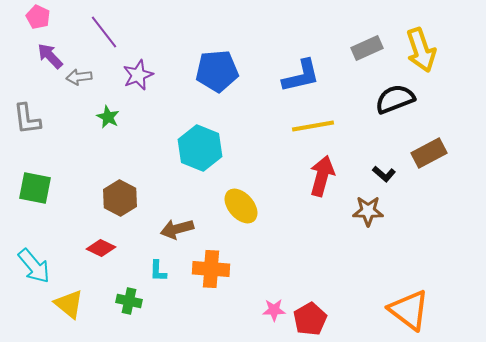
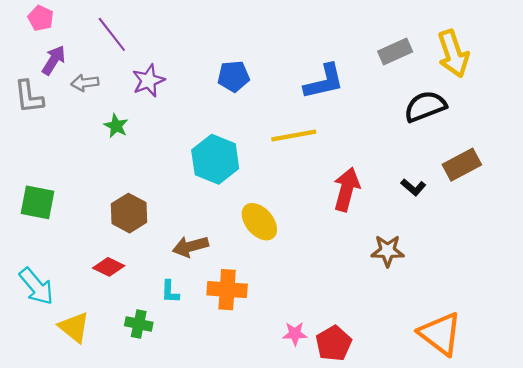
purple arrow: (50, 56) -> (54, 60), turned 76
blue pentagon: (217, 71) -> (233, 76), size x0.7
gray L-shape: (27, 119) -> (29, 97), moved
yellow line: (313, 126) -> (294, 136), moved
brown star: (368, 211) -> (388, 251), moved

